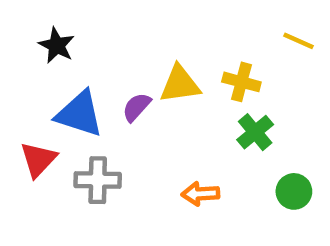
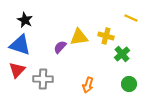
blue triangle: (79, 114) -> (20, 45), moved
green cross: (255, 132) -> (122, 54), moved
orange arrow: (200, 194) -> (88, 85), turned -70

